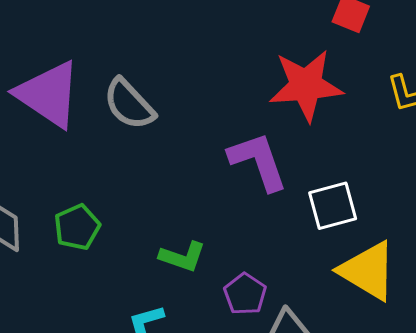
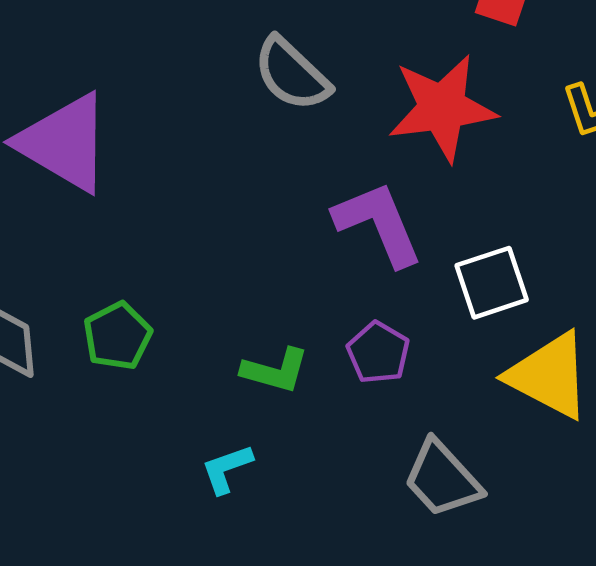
gray semicircle: (129, 104) -> (292, 74), moved
purple pentagon: (245, 294) -> (378, 353), moved

